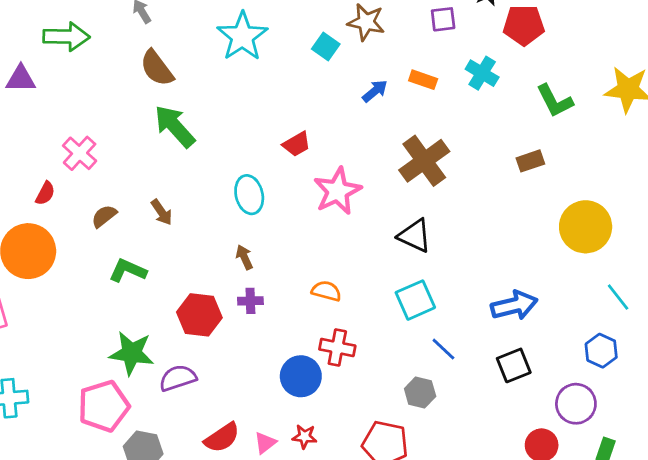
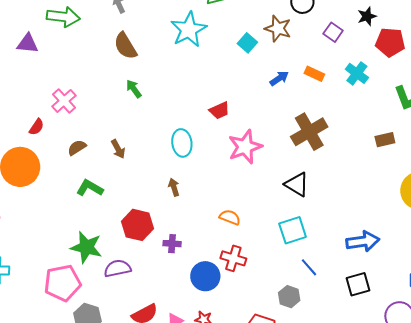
purple square: (443, 19) -> (333, 32), turned 36
green arrow: (175, 126) -> (134, 89), size x0.6
purple cross: (250, 301) -> (172, 244), moved

